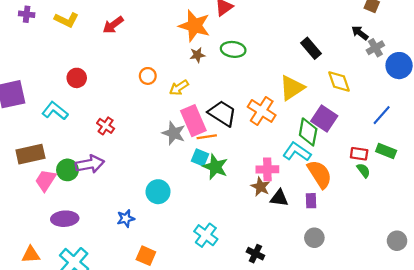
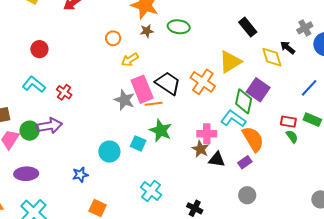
black arrow: (360, 33) -> (288, 48), moved
orange circle: (148, 76) -> (113, 38), moved
cyan L-shape: (55, 111) -> (34, 84), moved
cyan square: (200, 158) -> (138, 143), moved
purple rectangle: (311, 201) -> (245, 162), turned 56

